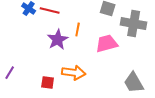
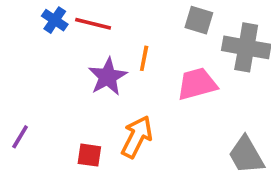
orange arrow: (74, 73) -> (137, 137), turned -70

